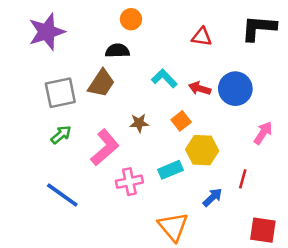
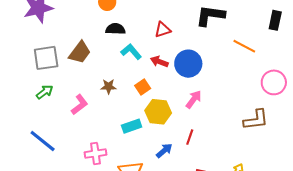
red triangle: (202, 37) -> (163, 30), moved, turned -30
black semicircle: (117, 51) -> (115, 29), moved
pink arrow: (263, 133) -> (194, 99), moved
pink L-shape: (105, 147) -> (79, 105), size x0.7
pink cross: (129, 182) -> (96, 154), moved

